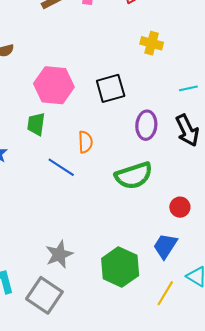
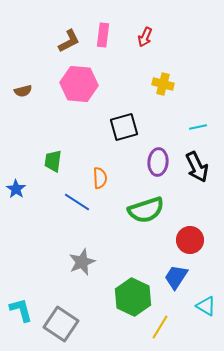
pink hexagon: (54, 85) -> (79, 84), moved
red circle: (180, 207) -> (190, 240), size x1.4
gray star: (59, 254) -> (82, 262), moved
yellow line: (165, 293) -> (160, 327), moved

